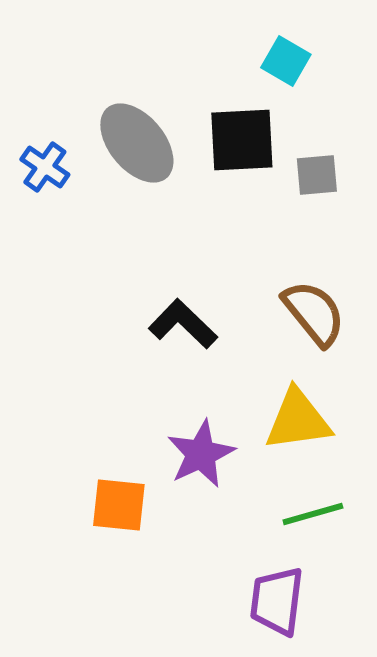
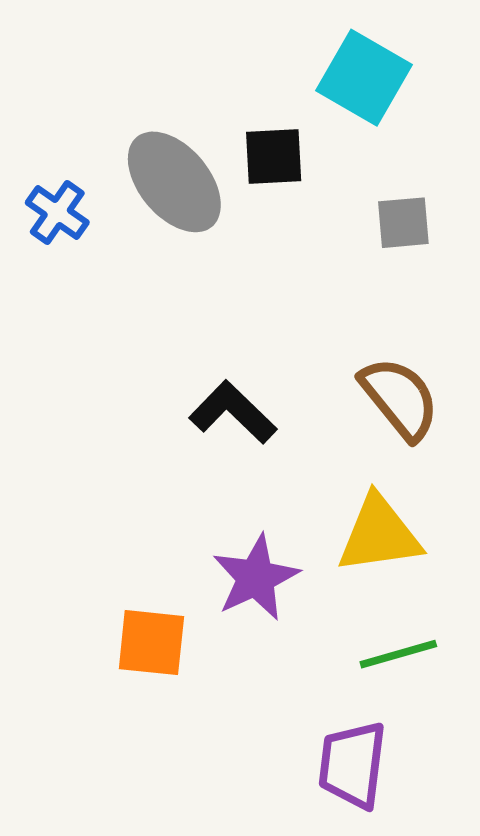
cyan square: (286, 61) -> (364, 78), size x1.5
black square: (242, 140) -> (274, 157), moved, size x0.7

